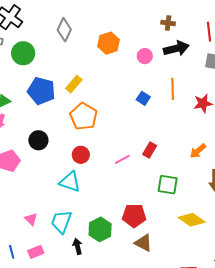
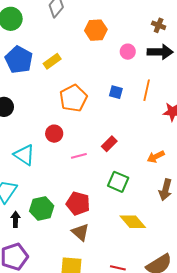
blue square: (143, 98) -> (116, 92), turned -32
orange pentagon: (84, 116) -> (73, 98), moved
red circle: (81, 155) -> (54, 134), moved
pink line: (122, 159) -> (79, 156), moved

